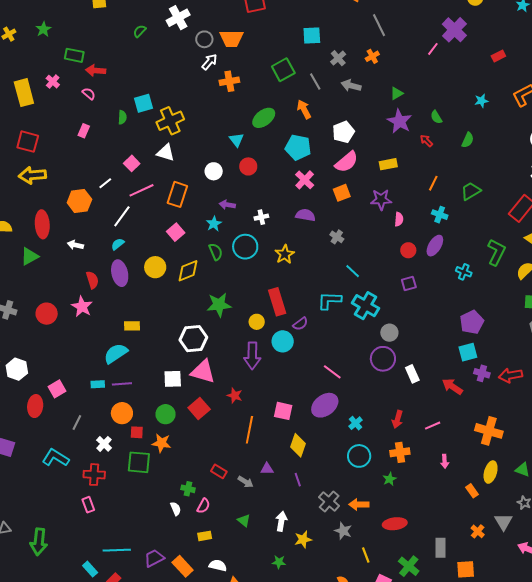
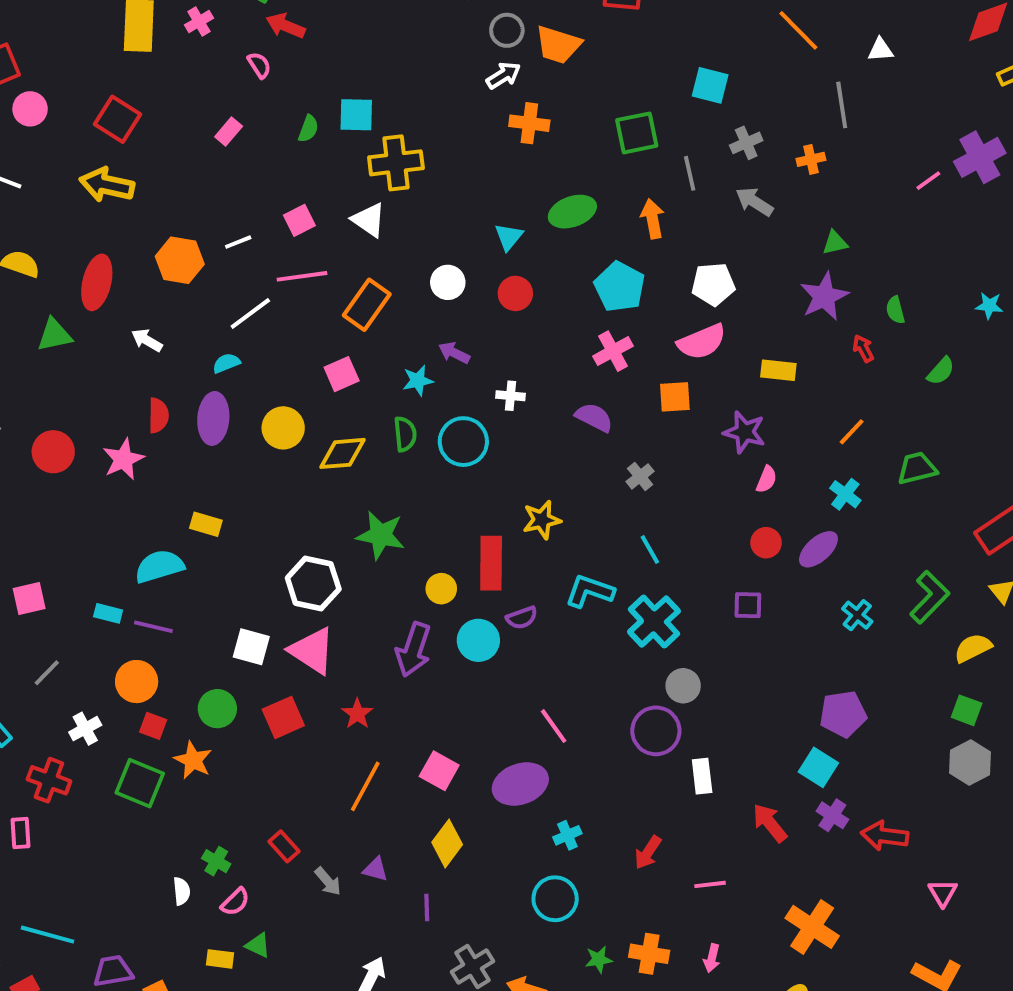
yellow star: (285, 254) -> (542, 520), moved
cyan square: (468, 352) -> (818, 767), turned 30
orange cross: (400, 452) -> (649, 954), moved
green triangle: (244, 520) -> (258, 945), moved, turned -32

